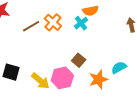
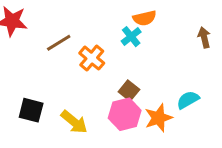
orange cross: (53, 22) -> (92, 58), moved
pink hexagon: (62, 78) -> (125, 114), moved

